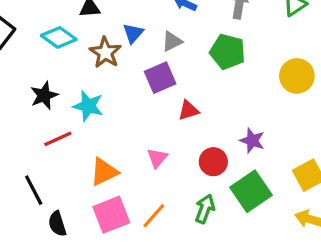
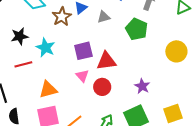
purple square: (160, 78) -> (83, 51), moved
red triangle: (188, 110) -> (106, 61), size x1.5
pink triangle: (157, 158) -> (82, 76), moved, turned -32
red circle: (213, 162) -> (102, 87), moved

